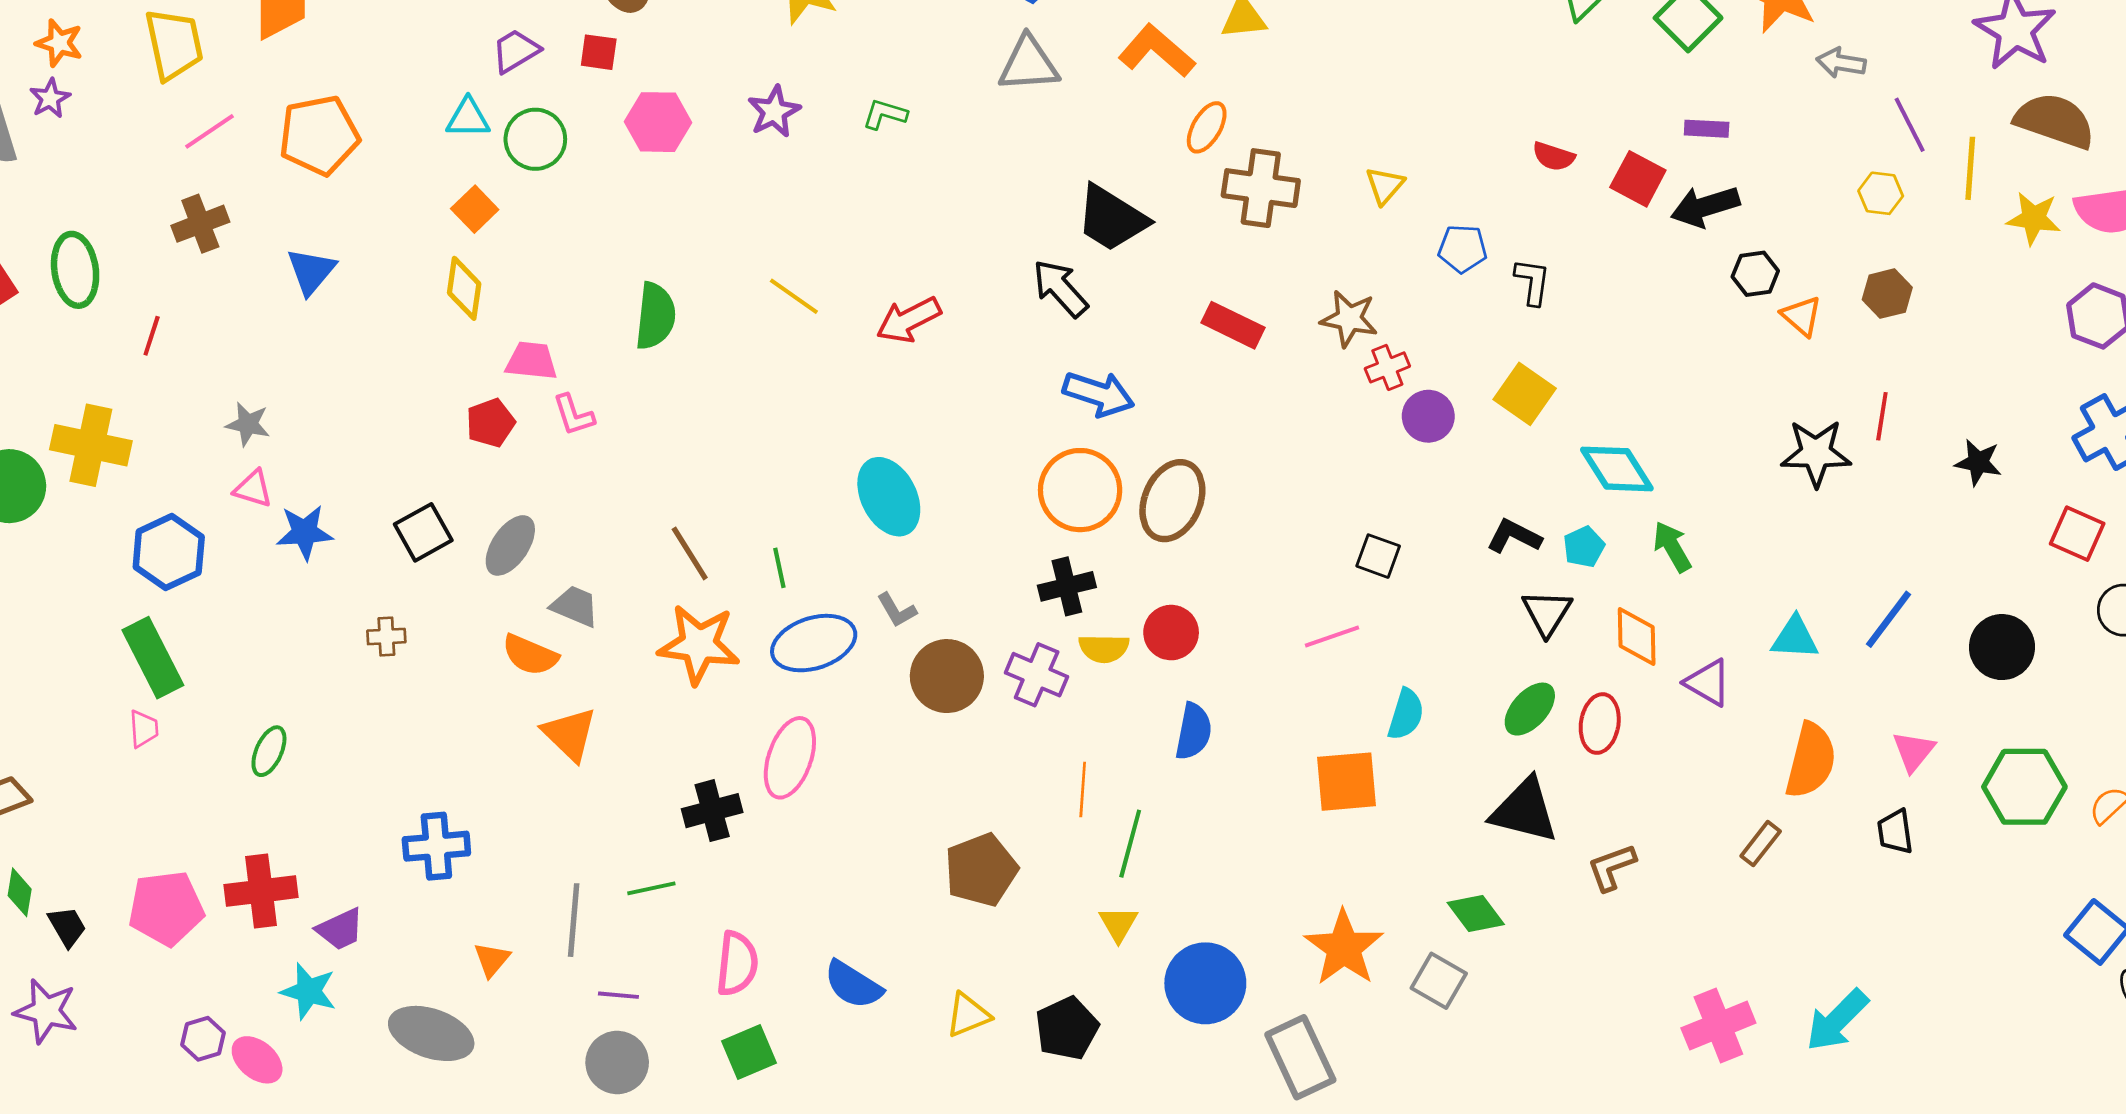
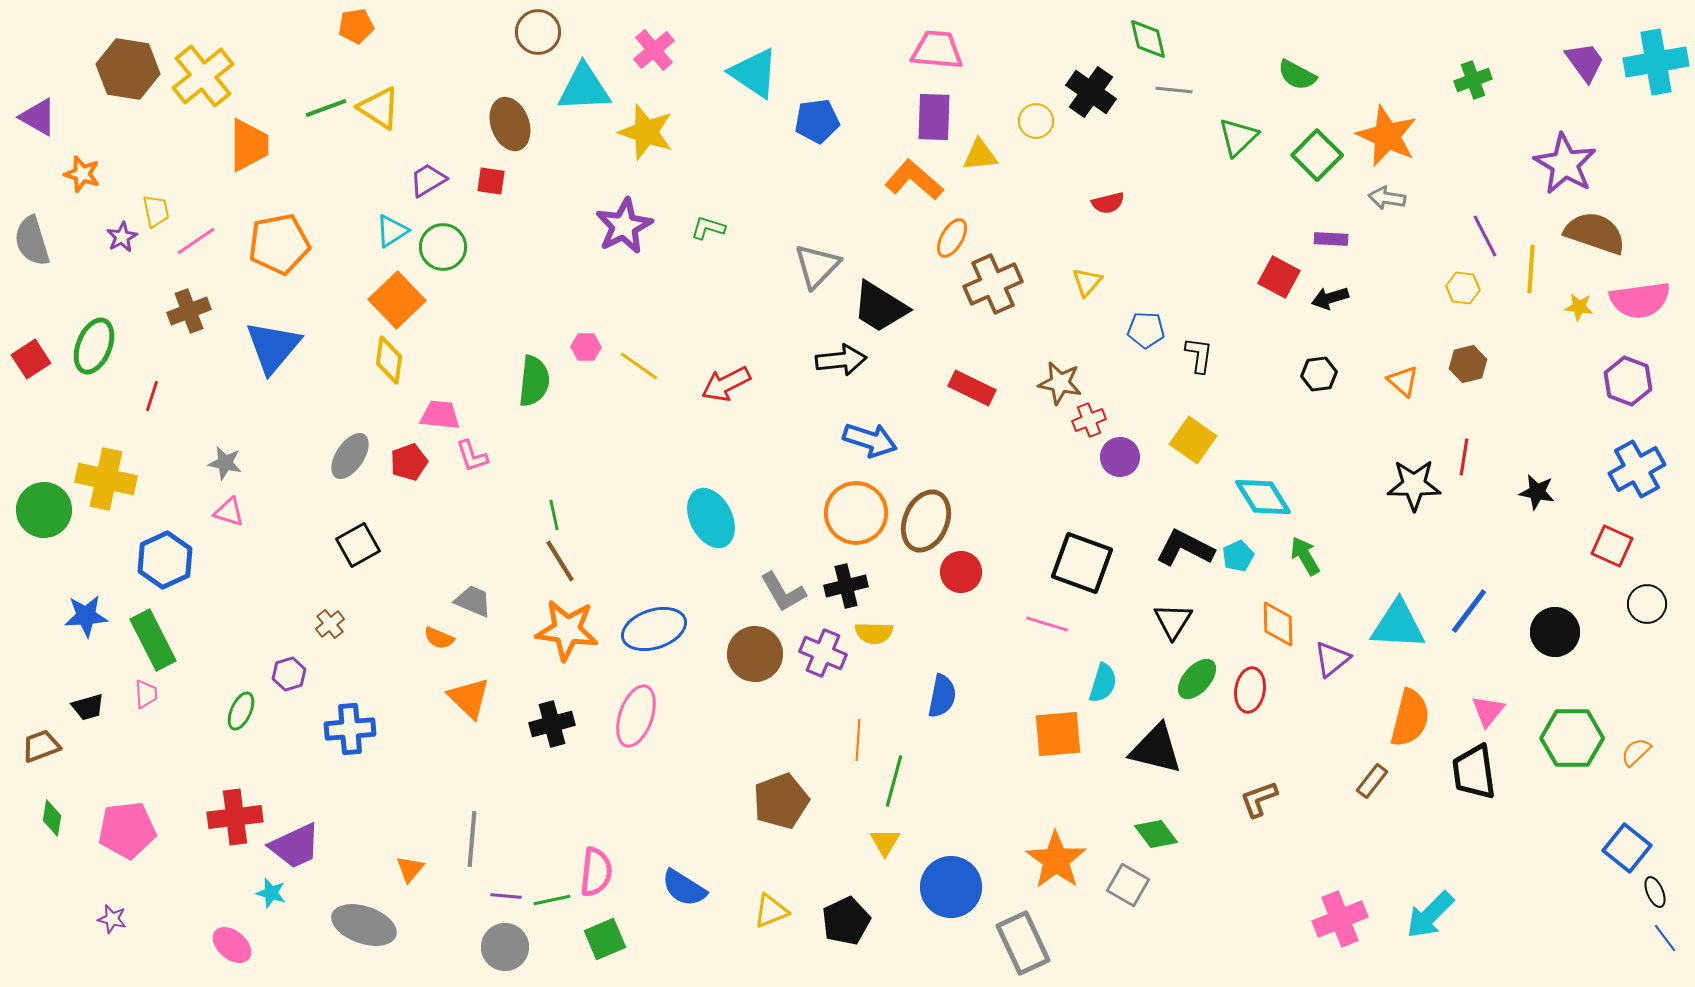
yellow trapezoid: (174, 44) -> (156, 211), moved, size x0.6
gray arrow: (1841, 63) -> (1387, 198), moved
gray triangle: (1029, 64) -> (817, 266), moved, turned -42
purple star: (50, 98) -> (122, 237), moved
purple star: (774, 112) -> (624, 226), size x1.4
cyan triangle: (468, 118) -> (392, 231), turned -33
pink hexagon: (658, 122) -> (586, 347), moved, size x0.6
red semicircle: (1554, 156) -> (1108, 203), moved, turned -32
brown cross: (1261, 188) -> (993, 284), turned -32
black arrow: (1705, 207) -> (1330, 298), size x0.7
orange square: (475, 209) -> (397, 300), size x1.6
yellow star: (2034, 218) -> (1579, 307), size x0.7
green ellipse: (75, 270) -> (94, 346), turned 30
blue triangle: (311, 271) -> (273, 347), size x1.5
black hexagon: (1755, 274) -> (1319, 374), moved
black arrow: (1060, 288) -> (841, 360), turned 126
blue star: (305, 532) -> (86, 616), moved
black L-shape: (1514, 536) -> (1185, 548), size x1.4
gray ellipse: (510, 545) -> (350, 456), moved
black square: (1378, 556) -> (1082, 563), size x1.8
green line: (779, 568) -> (554, 515), moved
gray L-shape: (897, 610) -> (783, 592), moved, size x1.5
black triangle: (1547, 613) -> (1173, 621), moved
red circle: (1171, 633) -> (961, 572), moved
brown cross: (386, 636) -> (330, 624), turned -36
pink line: (1332, 636) -> (1047, 624), turned 36
cyan triangle: (1795, 638) -> (1398, 625), size x1.5
orange semicircle: (530, 655) -> (439, 638), size x0.7
purple triangle: (1708, 683) -> (1332, 659), turned 51
black cross: (712, 811) -> (552, 724), moved
black triangle: (1525, 811) -> (1156, 749), moved
black trapezoid: (1895, 832) -> (1474, 772), size x1.6
blue cross: (436, 846) -> (350, 729), moved
green line: (651, 888) -> (552, 900), moved
pink pentagon: (166, 908) -> (127, 830), moved
black trapezoid: (67, 927) -> (88, 707), moved, turned 104
purple trapezoid: (340, 929) -> (295, 846), size x1.4
cyan star: (309, 991) -> (271, 893), size x0.7
purple star: (46, 1011) -> (112, 919), moved, size x0.6
purple hexagon: (203, 1039) -> (289, 674), moved

